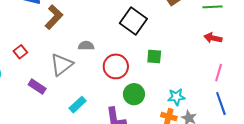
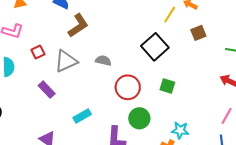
gray triangle: (62, 65) -> (66, 61), moved

